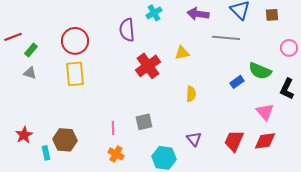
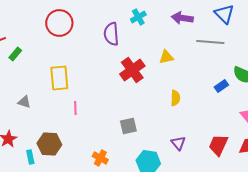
red circle: (75, 41) -> (59, 23), moved
gray triangle: (30, 73) -> (24, 102), moved
pink line: (113, 128) -> (75, 108), moved

